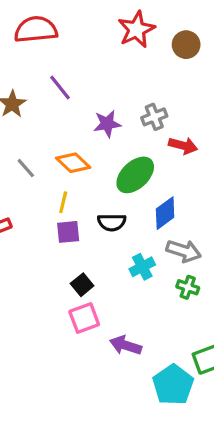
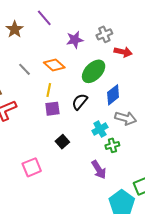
black semicircle: (112, 222) -> (80, 102), turned 132
green cross: (188, 287) -> (112, 145), moved, turned -32
pink square: (84, 318) -> (32, 167), moved
purple arrow: (126, 345) -> (99, 170), moved, turned -138

